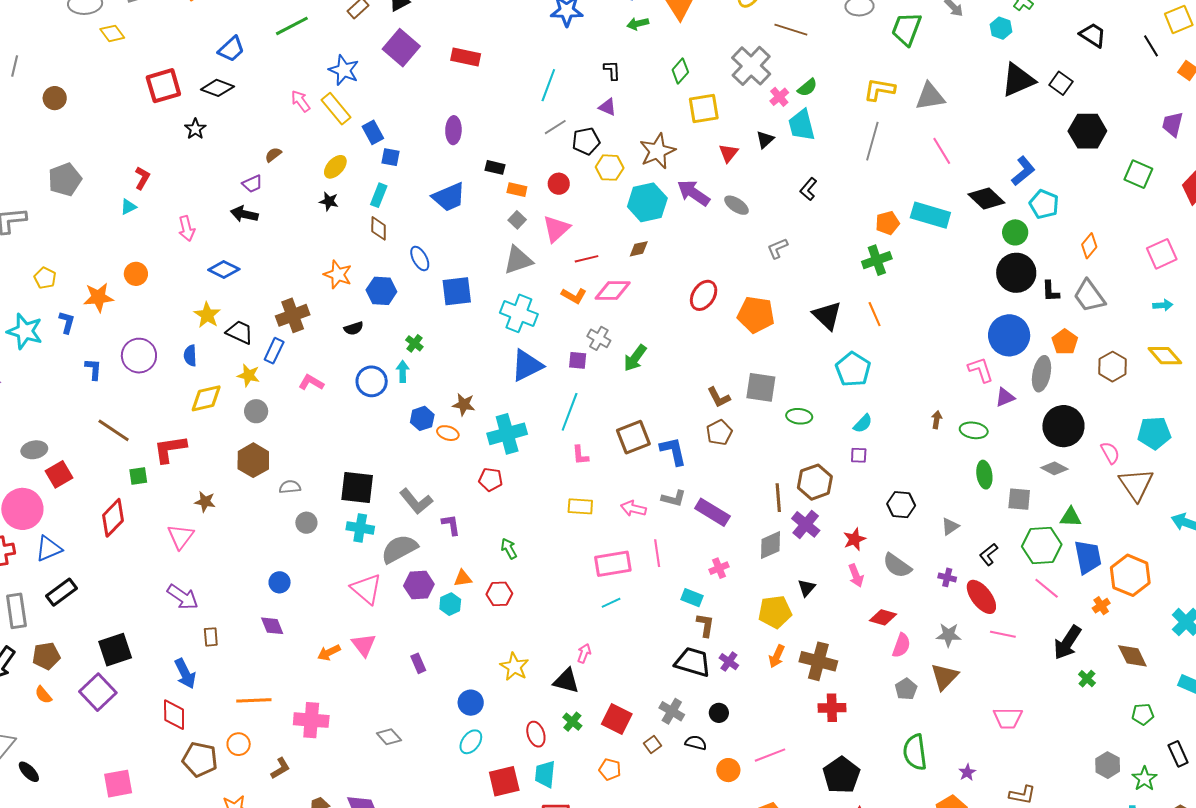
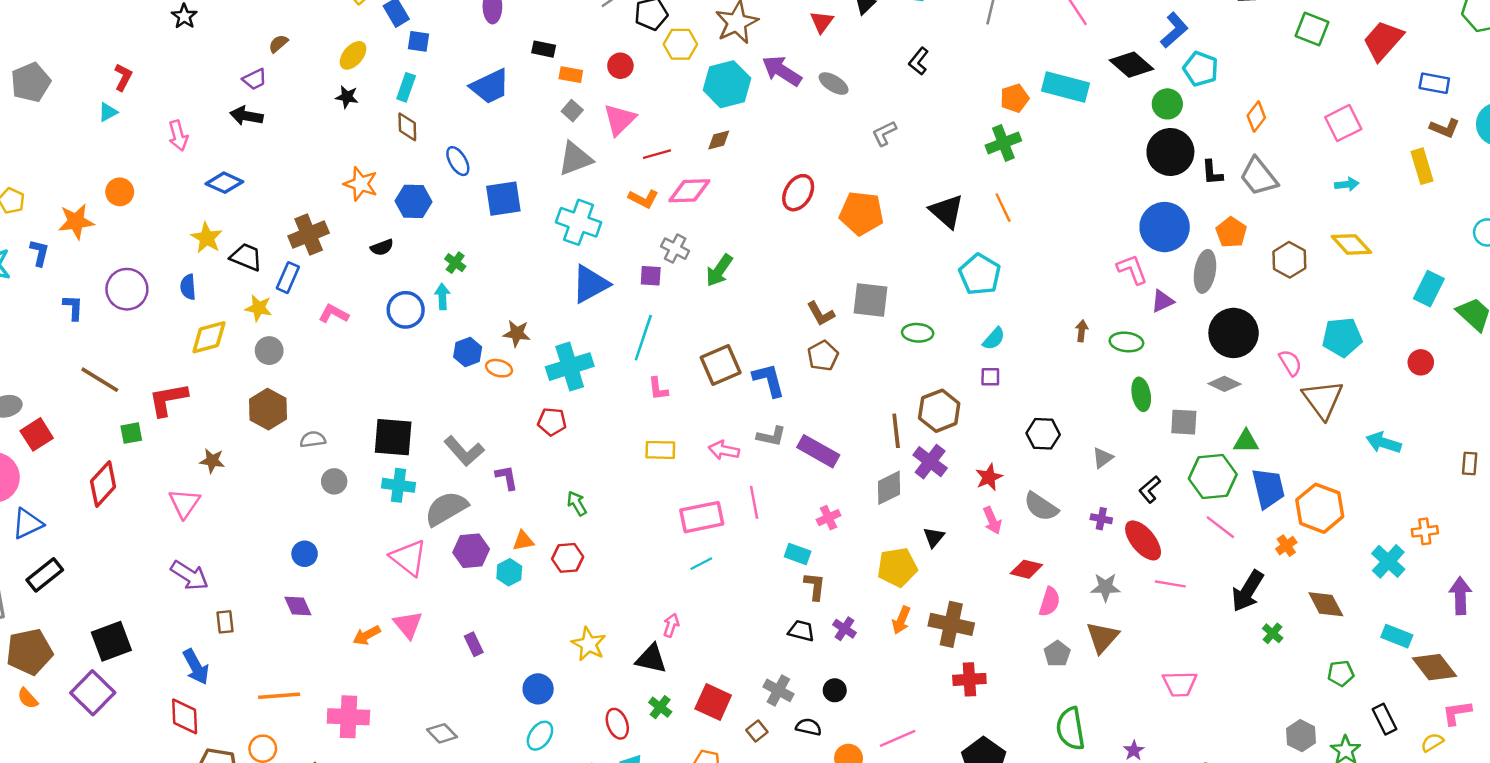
brown pentagon: (46, 656) -> (29, 652), size x1.4
black trapezoid: (693, 662) -> (801, 631), size x0.6

